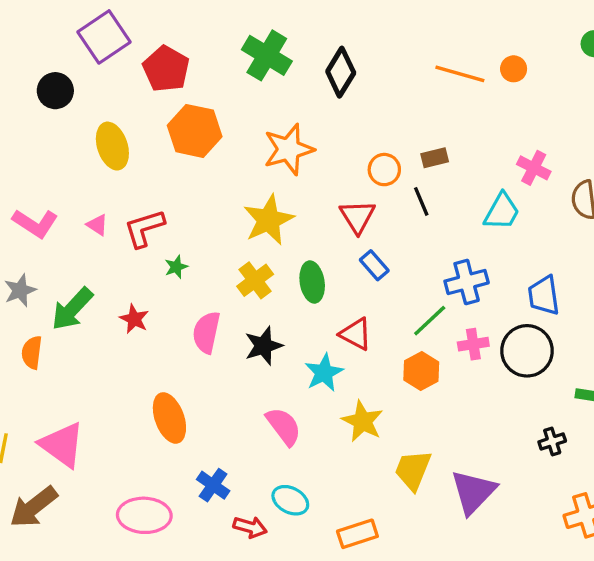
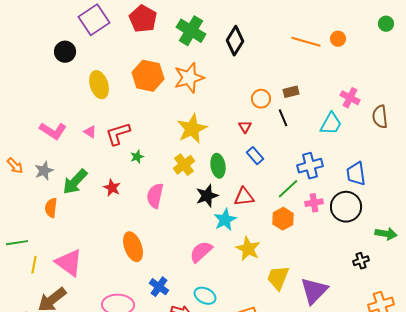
red pentagon: (166, 69) -> (143, 19), moved
orange star: (289, 149) -> (189, 78), moved
red triangle: (357, 217) -> (245, 127), size x0.6
red triangle: (356, 334) -> (244, 197), turned -35
black star: (263, 346) -> (207, 196), moved
pink semicircle: (284, 426) -> (201, 252), turned -95

